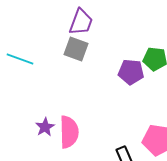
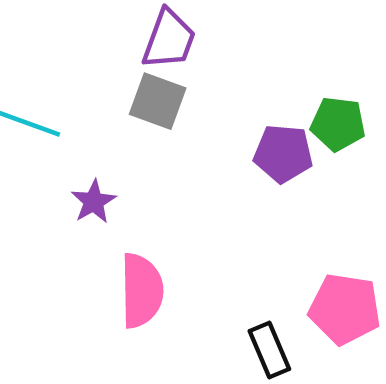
purple star: (45, 127) -> (94, 202), moved

